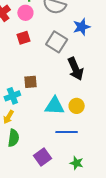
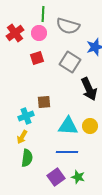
blue line: (67, 132) -> (67, 152), moved
green star: (77, 163) -> (78, 177), moved

